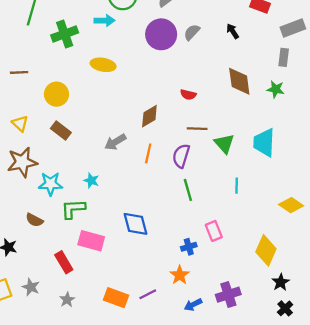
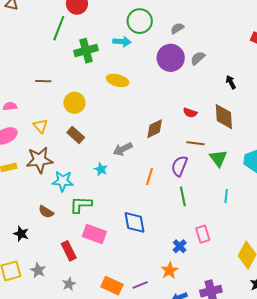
black arrow: (233, 31) -> (231, 82), moved
brown diamond: (239, 81) -> (224, 117), moved
orange line: (148, 153) -> (149, 176), moved
cyan star: (91, 181) -> (101, 169), moved
blue cross: (189, 247) -> (180, 246), turned -32

